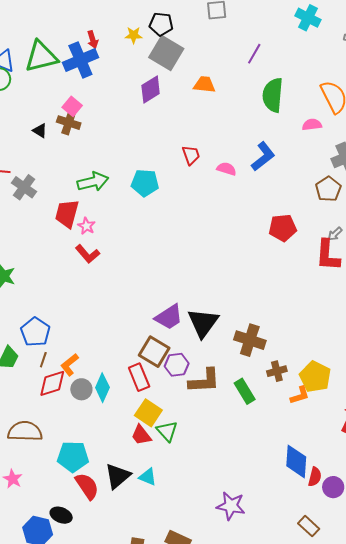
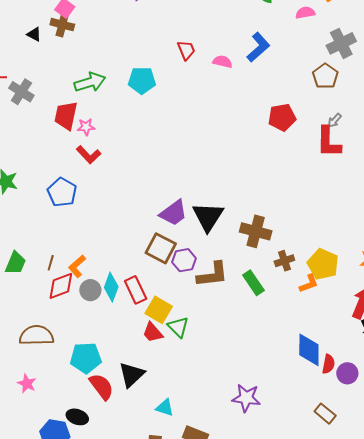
pink star: (86, 226) -> (86, 127), turned -30
blue pentagon: (35, 332) -> (62, 192), moved
red rectangle: (139, 377) -> (136, 290), moved
cyan triangle: (148, 477) -> (165, 408), moved

